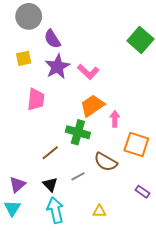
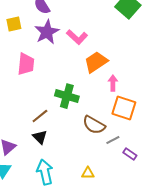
orange trapezoid: (92, 106) -> (96, 62), moved
pink arrow: (115, 119) -> (113, 83), moved
gray line: (78, 176) -> (113, 140), moved
black triangle: (50, 185) -> (40, 137), moved

